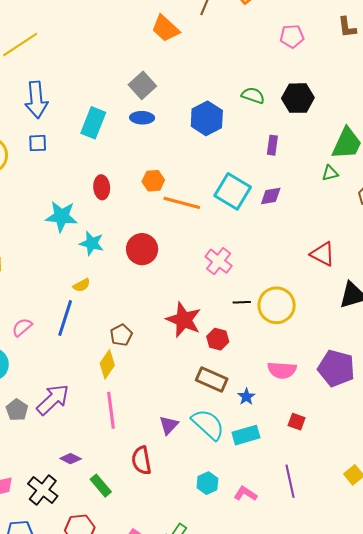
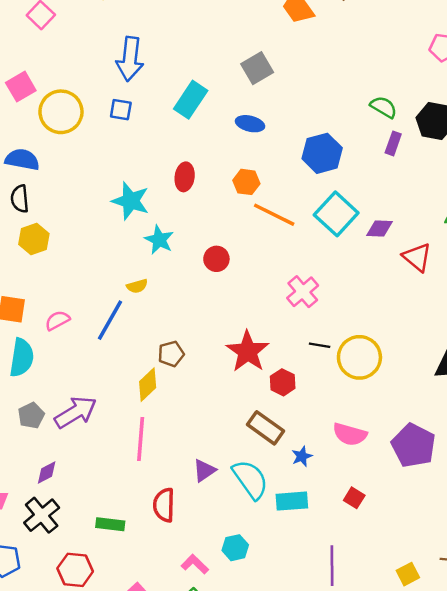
blue ellipse: (142, 118) -> (250, 124), moved
blue hexagon: (207, 118) -> (322, 153), moved
purple rectangle: (272, 145) -> (393, 143), moved
red circle: (142, 249) -> (216, 259), size x0.7
red triangle: (323, 254) -> (417, 257), moved
purple diamond: (71, 459) -> (47, 473), moved, turned -65
green rectangle: (101, 486) -> (110, 524), turned -55
pink L-shape: (245, 494) -> (195, 564), moved

